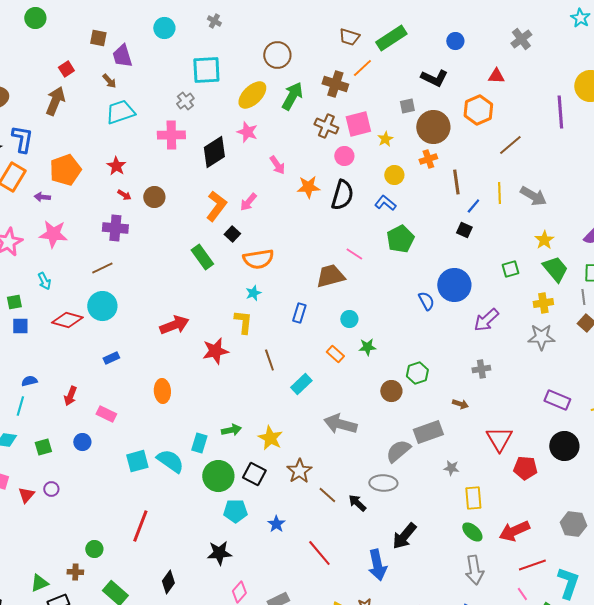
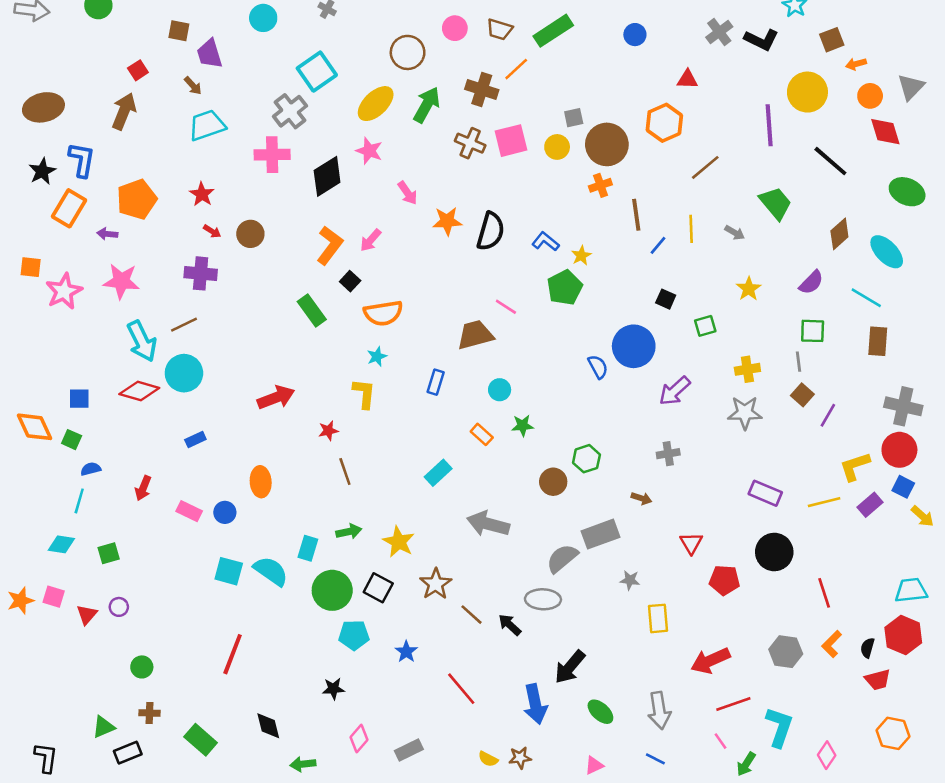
cyan square: (206, 70) -> (317, 72), turned -32
black L-shape: (434, 78) -> (761, 40), moved
gray cross: (185, 101) -> (290, 111), size x1.5
yellow star: (385, 139) -> (581, 256), moved
pink circle: (344, 156) -> (455, 28), moved
yellow circle: (394, 175) -> (557, 147), moved
gray arrow: (533, 196) -> (735, 233), size x0.6
black square: (464, 230) -> (666, 299), moved
green trapezoid: (555, 269) -> (776, 203), moved
cyan arrow: (44, 281) -> (142, 341), moved, size x1.8
green square: (14, 302) -> (72, 440), moved, turned 35
red star: (215, 351) -> (328, 431), size x0.6
brown line: (269, 360) -> (345, 472), moved
red triangle: (499, 439) -> (691, 543), size x0.7
blue circle: (82, 442) -> (225, 512), moved
cyan square: (137, 461) -> (229, 571), turned 30
green ellipse: (472, 532) -> (600, 712), moved
green circle: (94, 549) -> (142, 667), moved
black star: (219, 553) -> (333, 689), size x0.7
black diamond: (168, 582) -> (268, 726), turned -50

